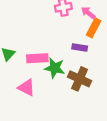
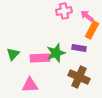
green star: (55, 68) -> (56, 53), moved, turned -30
pink triangle: (26, 88) -> (30, 85), turned -30

